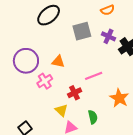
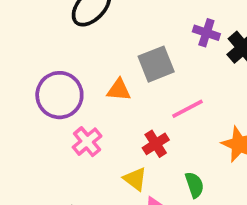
gray square: (82, 31) -> (156, 64), moved
pink cross: (45, 81) -> (87, 142), moved

